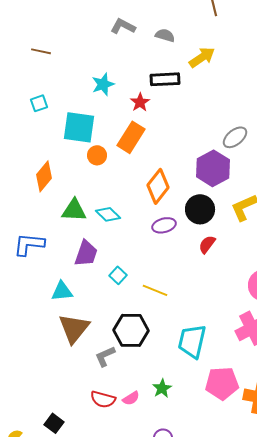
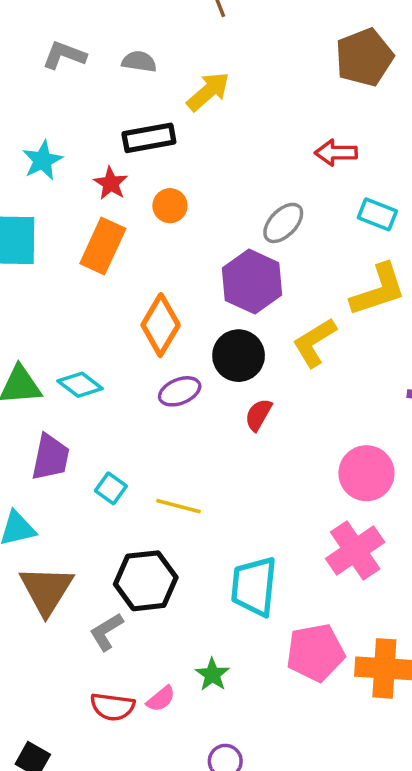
orange circle: (97, 155) -> (170, 206), moved

